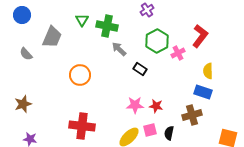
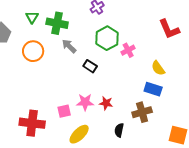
red L-shape: (200, 36) -> (169, 29), moved, turned 120
yellow semicircle: (208, 71) -> (158, 68), turned -35
orange circle: (80, 75) -> (33, 51), moved
pink square: (150, 130) -> (64, 111), moved

